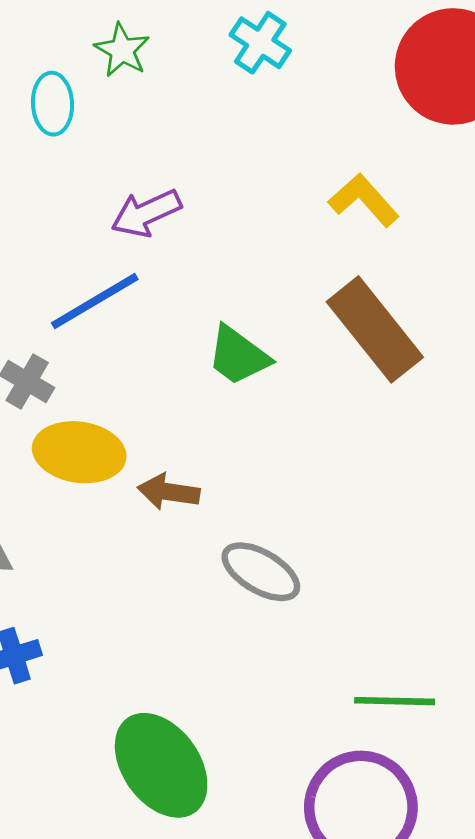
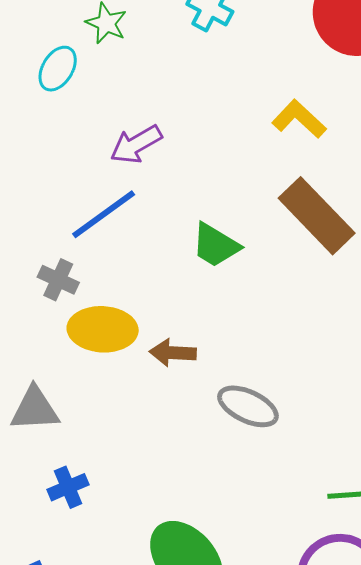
cyan ellipse: (52, 104) -> (58, 69), turned 39

